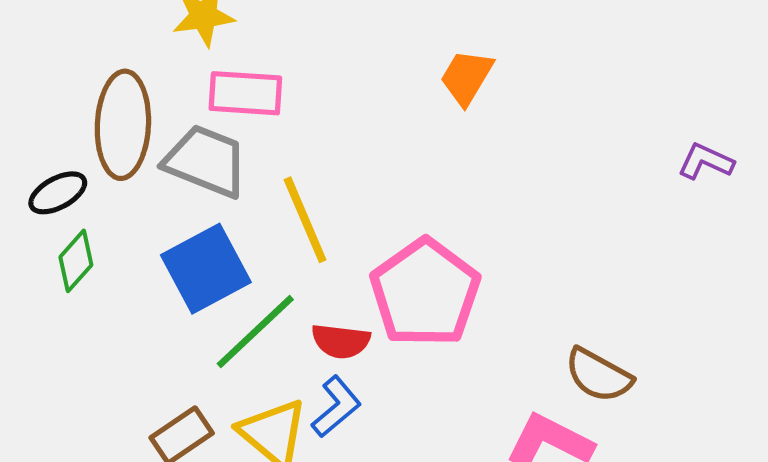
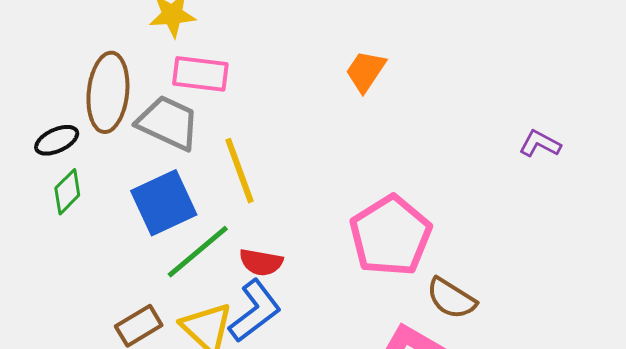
pink pentagon: (425, 293) -> (390, 236), moved
blue L-shape: (336, 407) -> (255, 311), size x1.4

